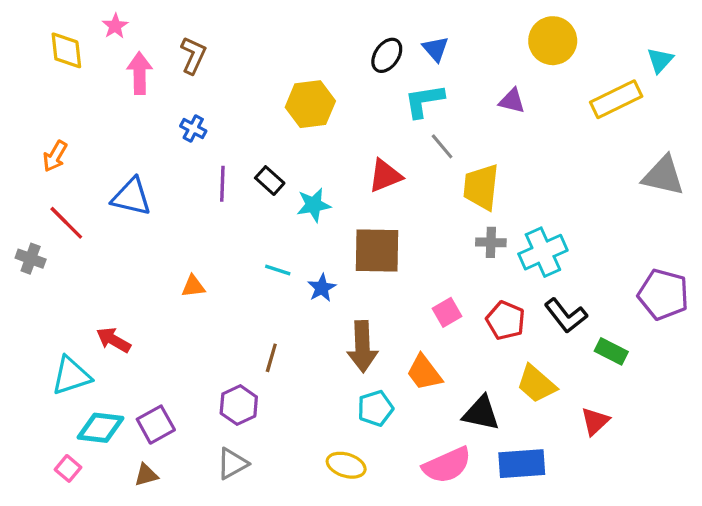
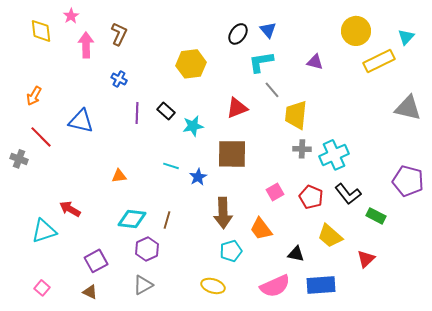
yellow circle: (553, 41) -> (356, 31), moved
black triangle: (481, 413) -> (296, 254), size x0.7
cyan diamond: (101, 428) -> (132, 219), moved
brown triangle: (146, 475) -> (90, 292), turned 42

